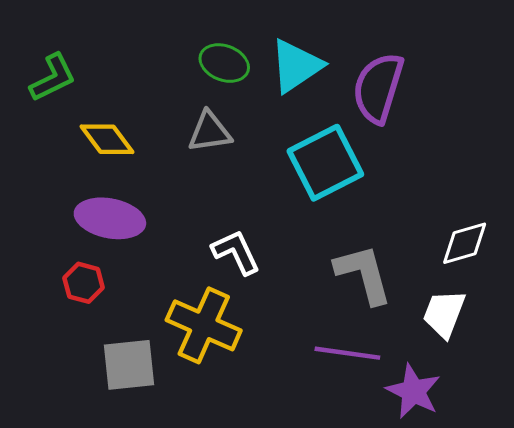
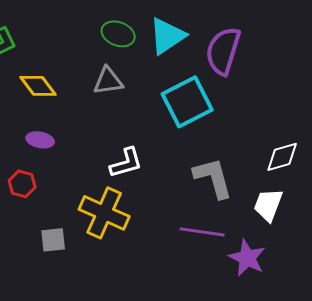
purple ellipse: (110, 218) -> (40, 140), size x0.6
white L-shape: (236, 252) -> (126, 163), turned 99
gray square: (129, 365) -> (53, 240), size x0.7

